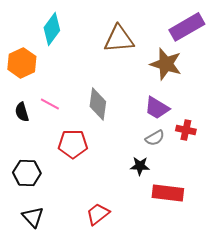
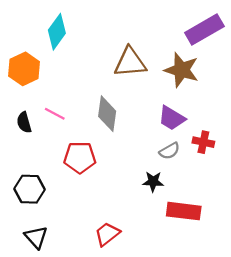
brown triangle: (119, 39) -> (130, 62), moved

